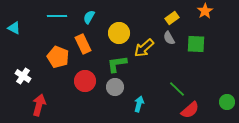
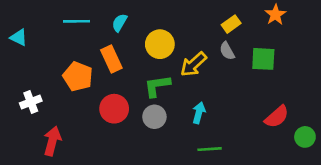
white cross: (23, 76) -> (31, 102), turned 35
green line: (177, 89) -> (210, 149), moved, turned -48
cyan arrow: (139, 104) -> (199, 113), moved
red semicircle: (190, 110) -> (277, 117), moved

